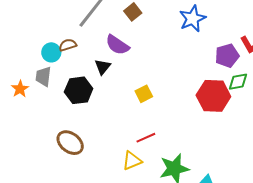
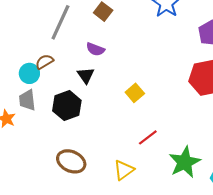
purple semicircle: (117, 45) -> (95, 49), size x0.7
yellow triangle: (132, 161) -> (124, 170), moved

